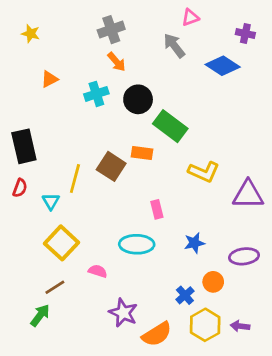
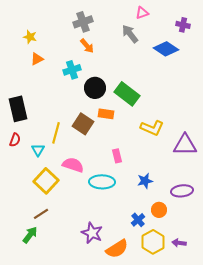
yellow star: (31, 34) -> (30, 37), moved
black circle: (138, 99) -> (95, 88), moved
pink semicircle: (98, 271) -> (73, 165), moved, size x1.5

